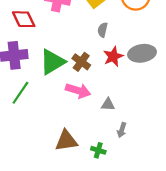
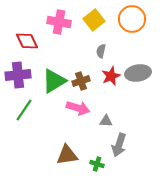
brown cross: (81, 62) -> (81, 81), turned 36
gray arrow: (122, 130) -> (119, 145), size x1.6

